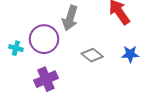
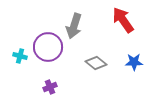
purple cross: (46, 79) -> (50, 87), size x0.6

